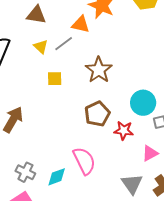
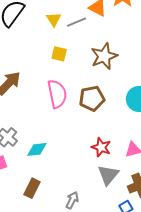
red star: (124, 131) -> (101, 147), moved
pink semicircle: (84, 161) -> (57, 94), moved

